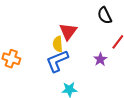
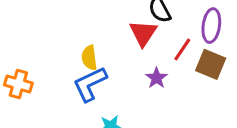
red triangle: (68, 31) -> (143, 33), moved

